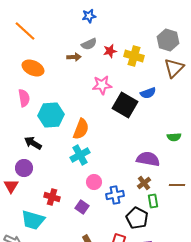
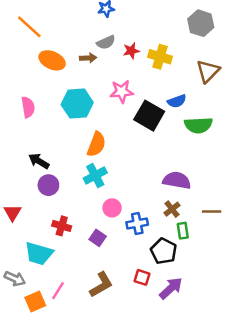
gray hexagon: (168, 40) -> (201, 23), moved
orange ellipse: (33, 68) -> (52, 60), moved
cyan hexagon: (51, 115) -> (77, 104), moved
green semicircle: (174, 137) -> (198, 125), moved, size x1.6
purple circle: (24, 168) -> (48, 185), moved

